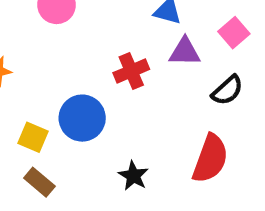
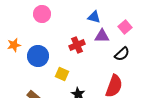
blue circle: (82, 118) -> (38, 56), moved
yellow square: (33, 137) -> (62, 74), moved

